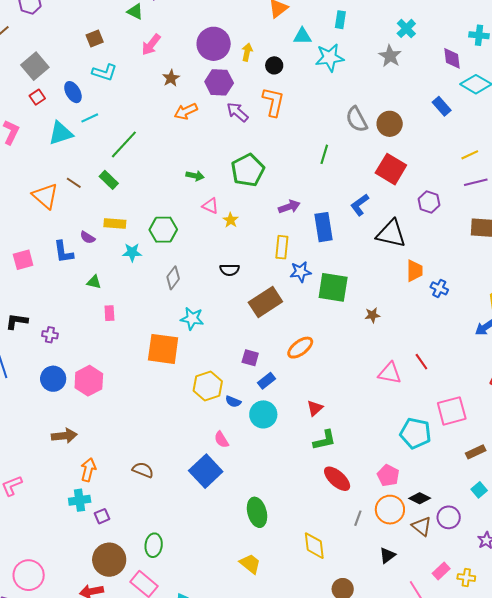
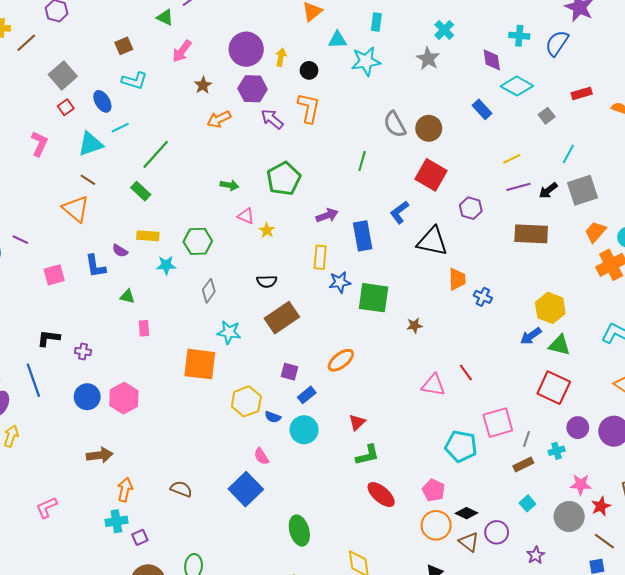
brown line: (74, 183) -> (88, 180), moved
brown rectangle: (265, 302) -> (282, 318), moved
gray line: (358, 518) -> (526, 439), moved

